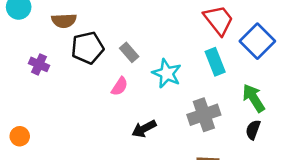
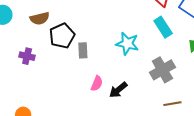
gray rectangle: (129, 52) -> (83, 50), moved, turned 49
pink semicircle: (120, 86) -> (97, 83), moved

